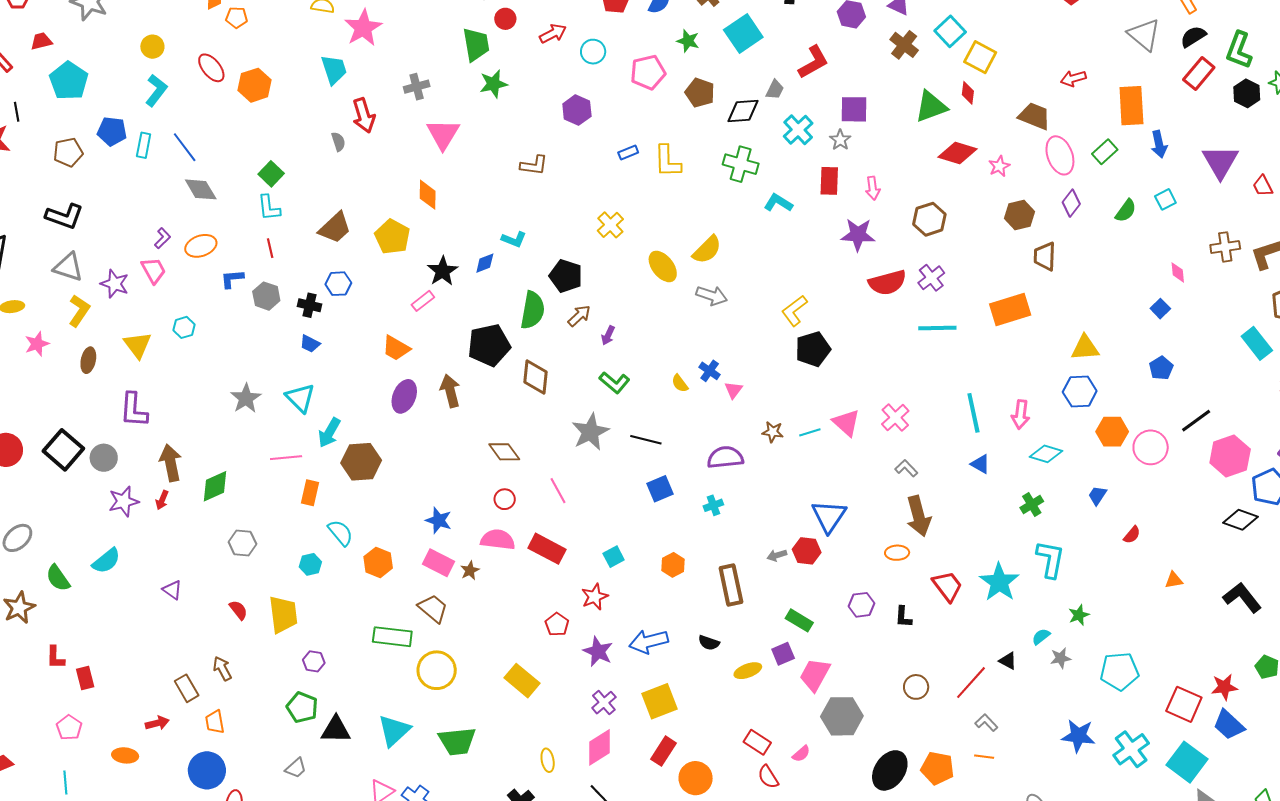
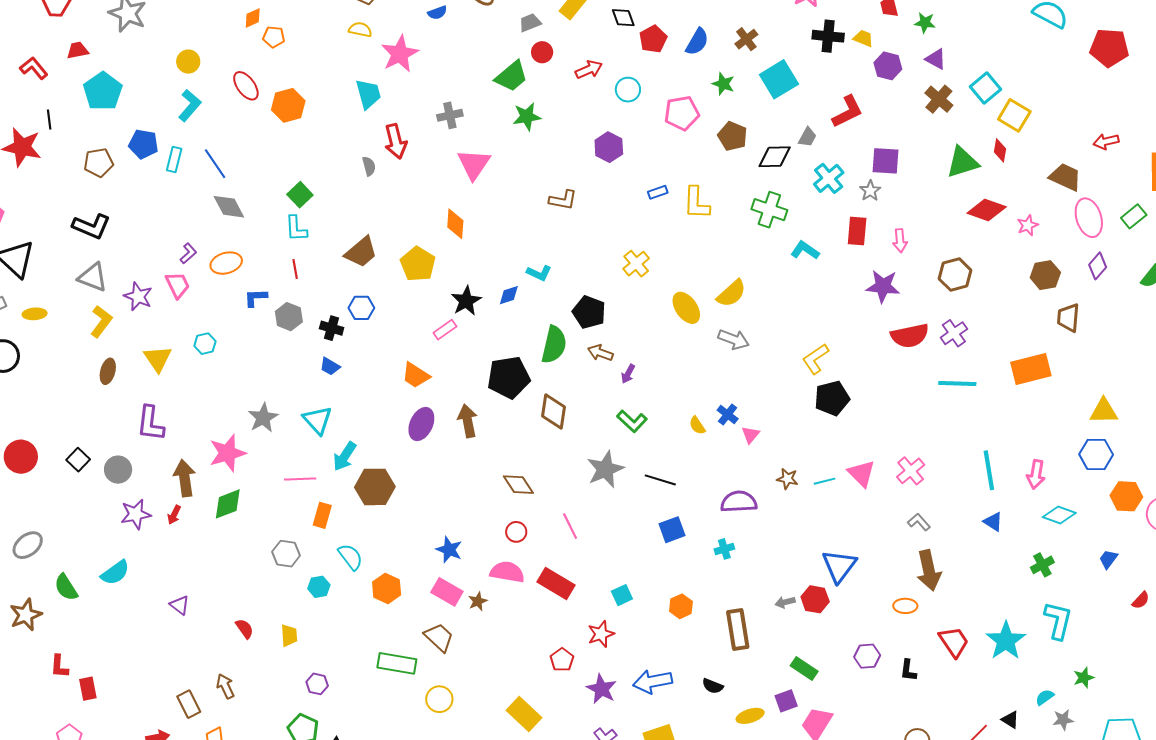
green trapezoid: (476, 44) -> (511, 76), turned 57
brown arrow: (579, 316) -> (600, 353), turned -120
pink star: (37, 344) -> (227, 453), moved, size x1.5
black square: (63, 450) -> (78, 460), size x0.6
gray hexagon: (242, 543) -> (286, 554), moved
yellow trapezoid: (283, 614) -> (289, 635), size x0.6
yellow circle: (437, 670) -> (439, 699), size x0.7

